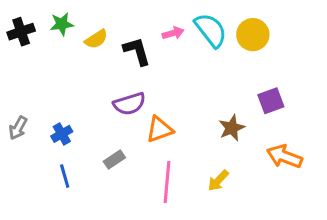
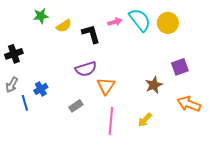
black cross: (21, 32) -> (14, 54), moved
orange triangle: (160, 129) -> (106, 86), turned -36
blue line: (65, 176) -> (25, 103), moved

